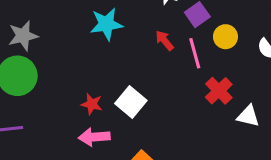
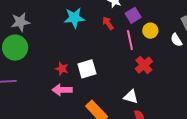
red arrow: (165, 40) -> (108, 23), moved
white square: (131, 102) -> (87, 69), turned 30
white triangle: (248, 116) -> (131, 97), moved

